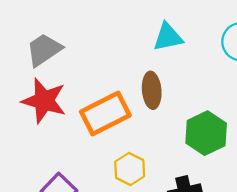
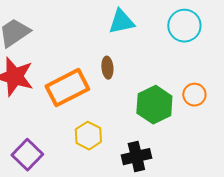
brown ellipse: (152, 90) -> (107, 68), size x0.7

